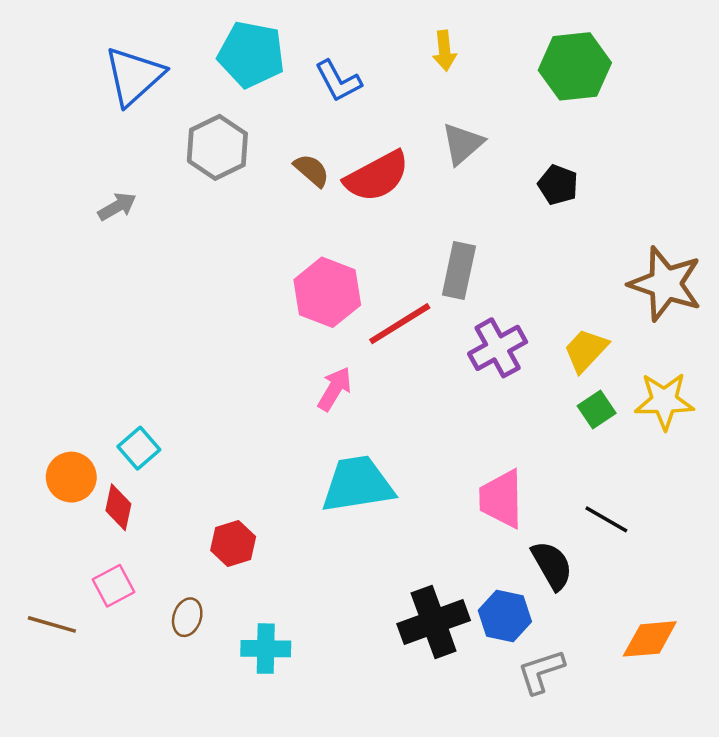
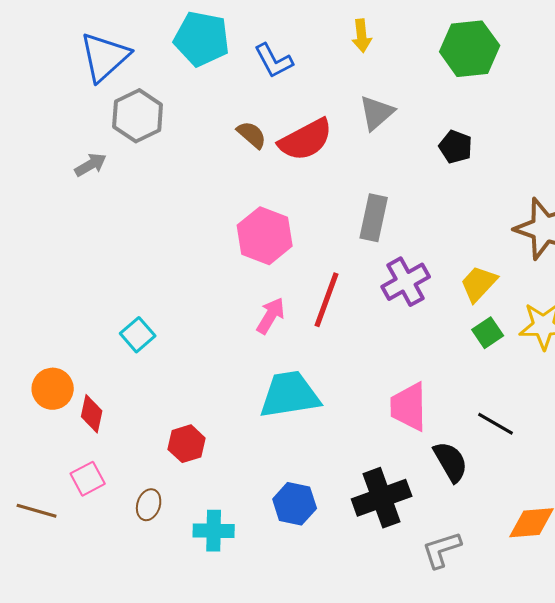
gray hexagon: (217, 147) -> (138, 116), moved
red line: (400, 324) -> (327, 300), moved, turned -38
cyan square: (139, 448) -> (138, 335), moved
blue hexagon: (505, 616) -> (295, 504), moved
black cross: (434, 622) -> (382, 498), moved

